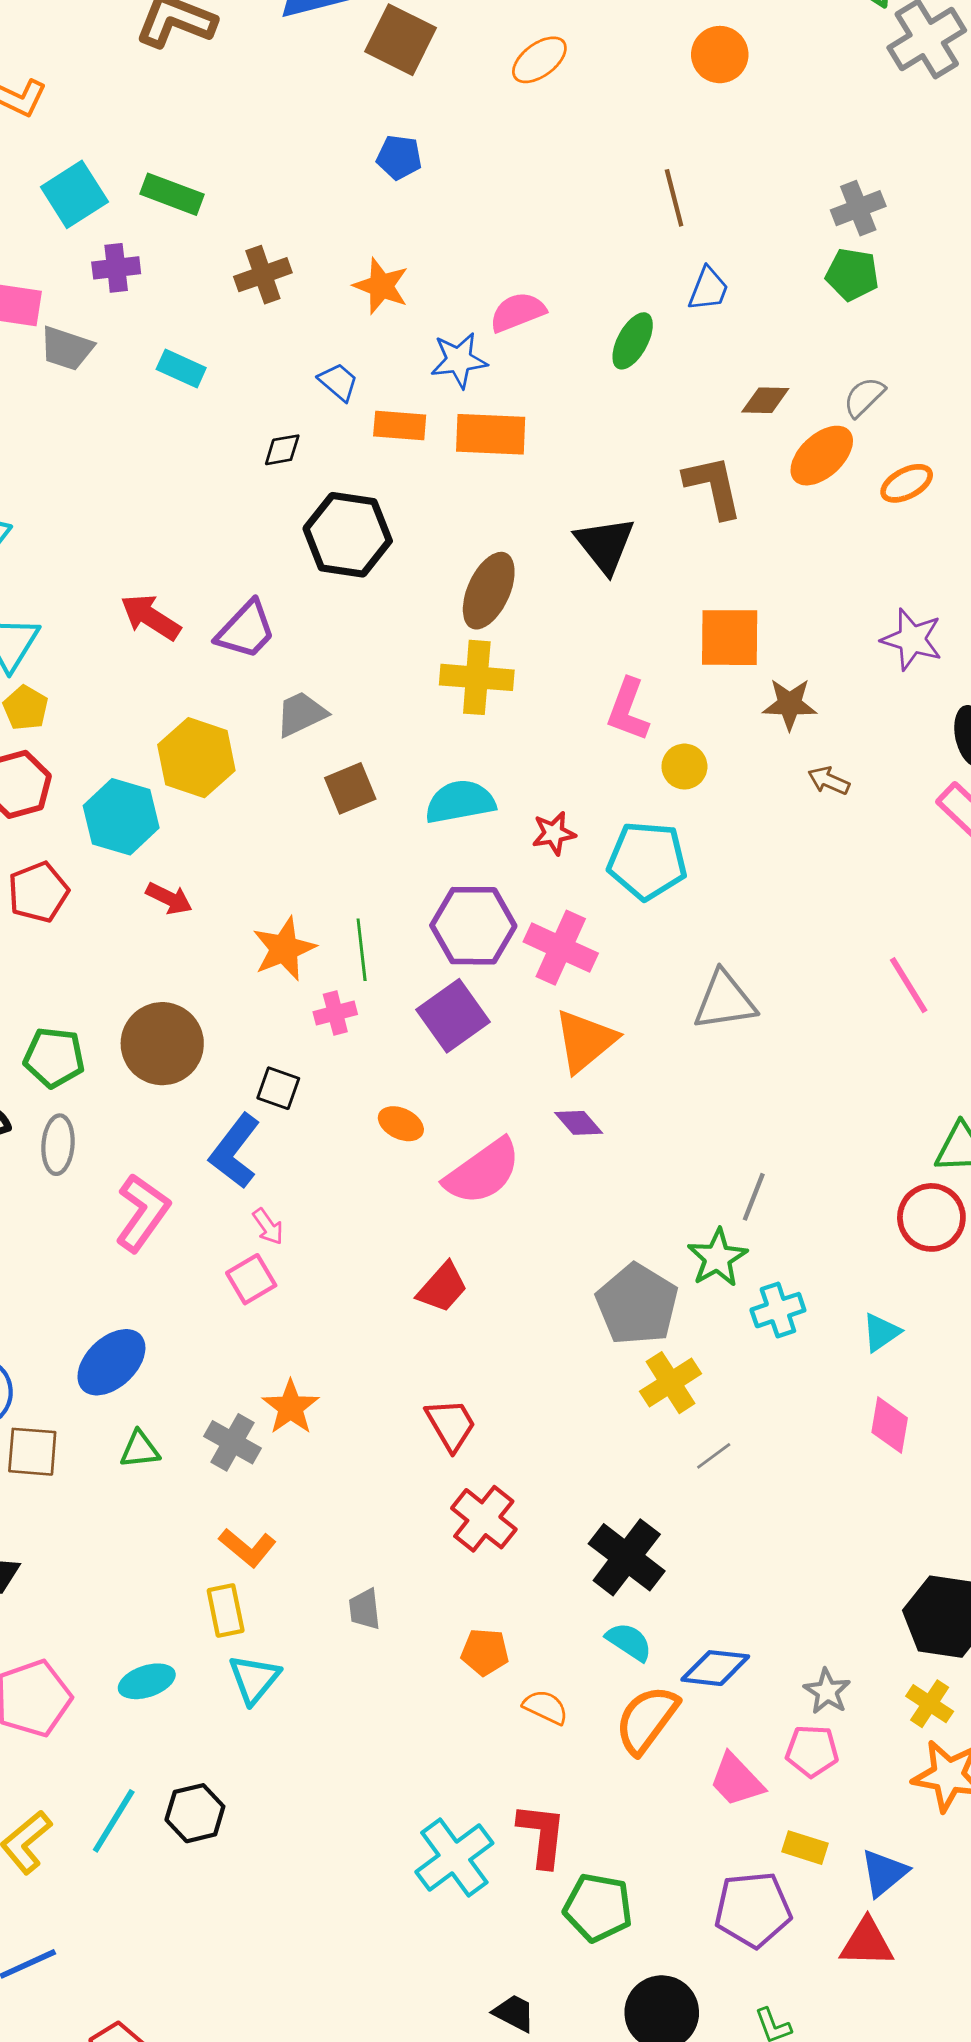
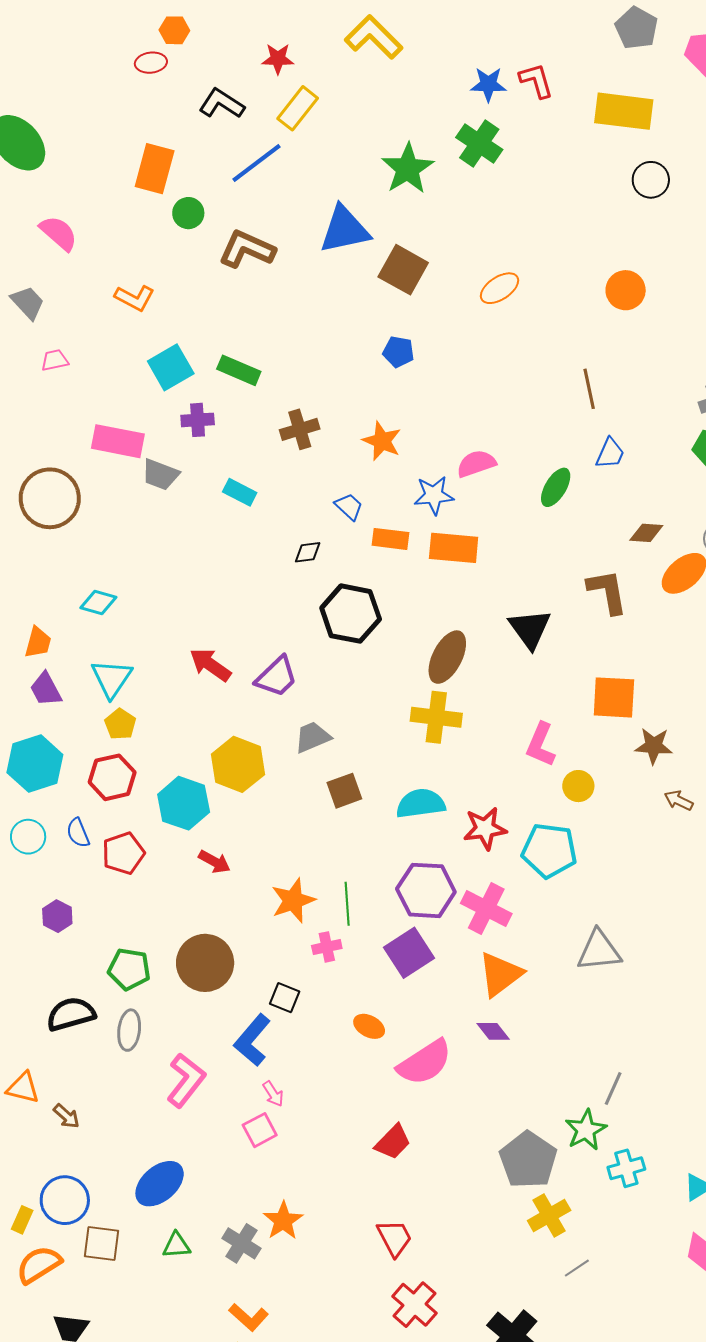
red star: (554, 833) -> (485, 828), size x1.4

